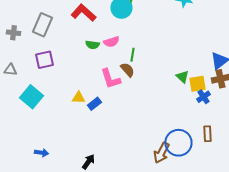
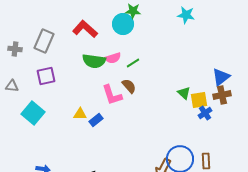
green semicircle: (92, 45) -> (94, 61), size x1.6
green line: (132, 55) -> (133, 63), moved, turned 48
brown rectangle: (207, 134) -> (206, 161), moved

